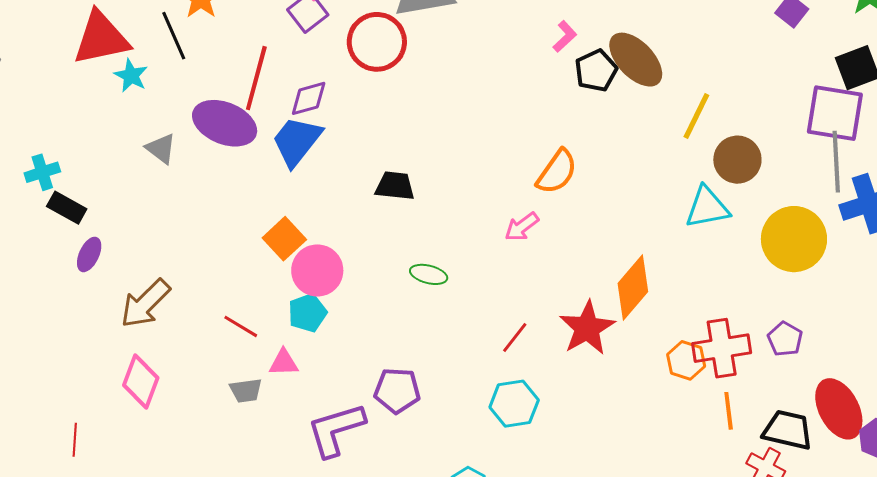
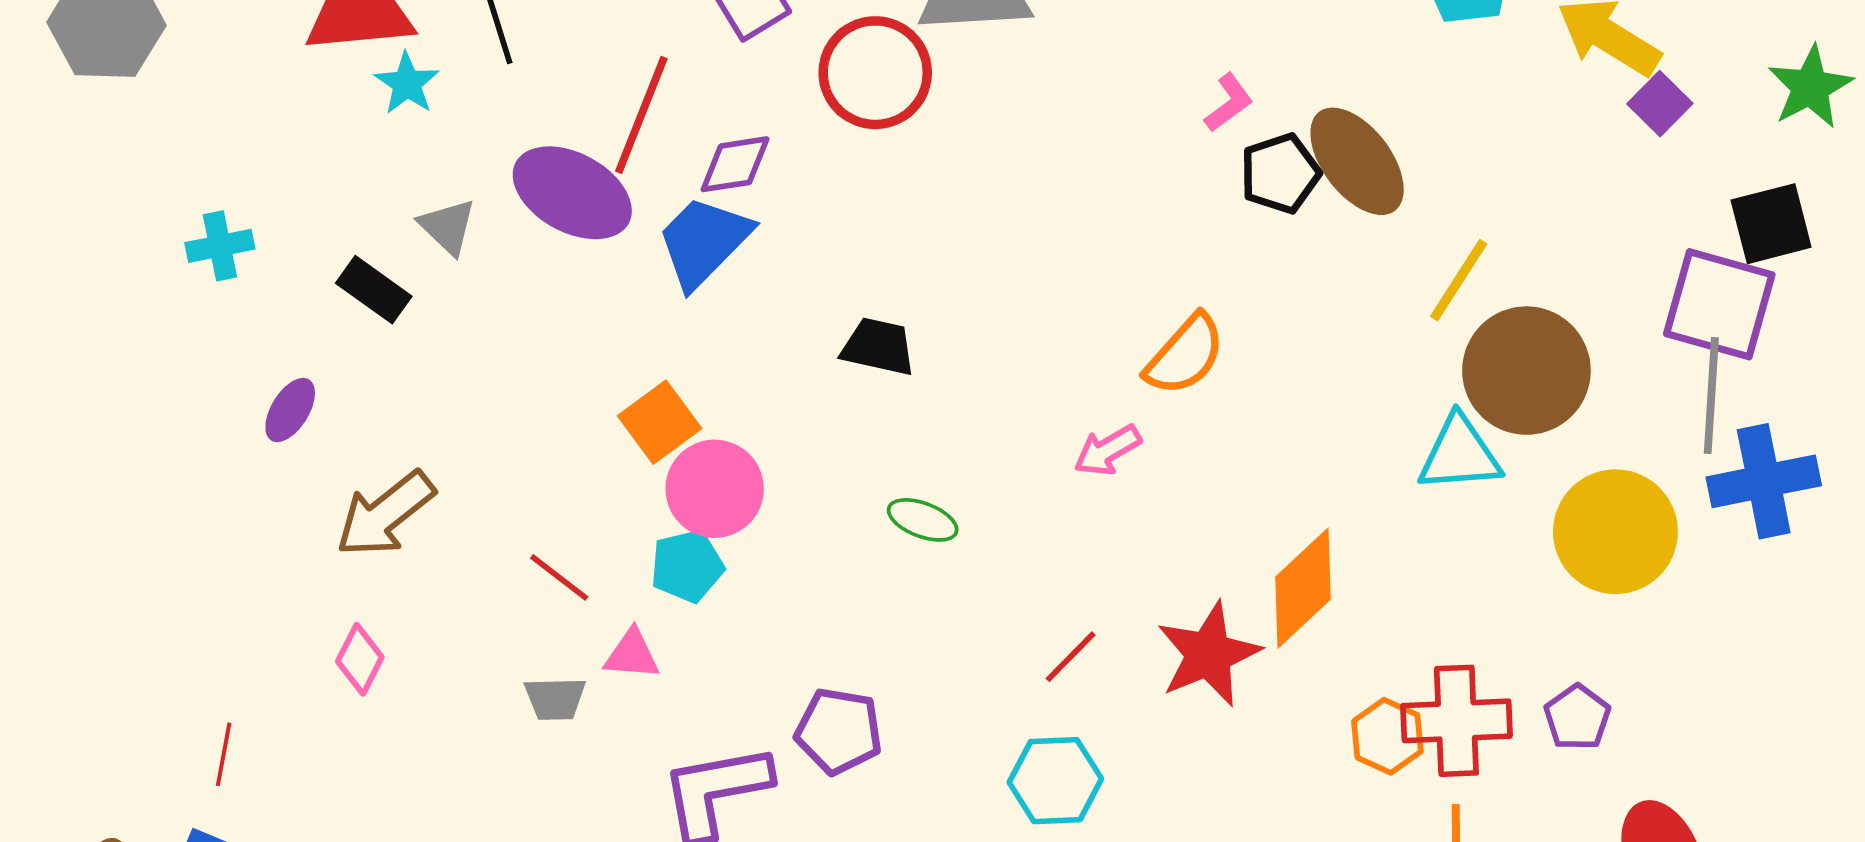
brown circle: (737, 160) -> (1526, 371), size x1.4
black rectangle: (67, 208) -> (374, 290), moved
pink diamond: (141, 381) -> (360, 659), size x0.7

